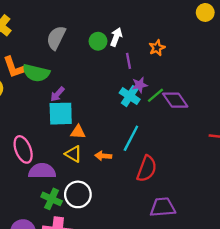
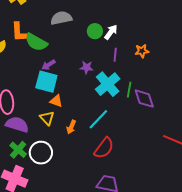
gray semicircle: (56, 38) -> (61, 18), turned 35
purple star: (140, 85) -> (86, 67), moved
green line: (156, 95) -> (129, 90), turned -56
cyan cross: (130, 96) -> (108, 84), size x1.4
orange arrow: (103, 156) -> (71, 127), turned -88

